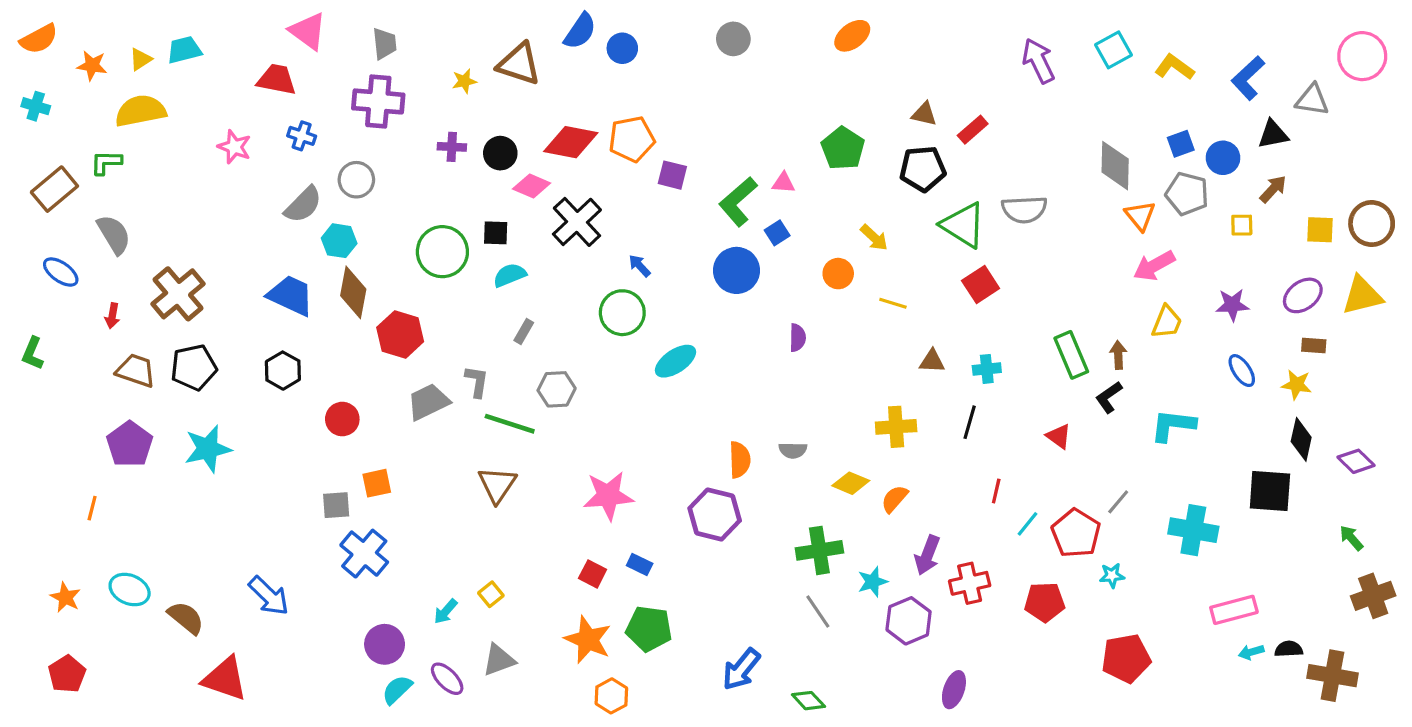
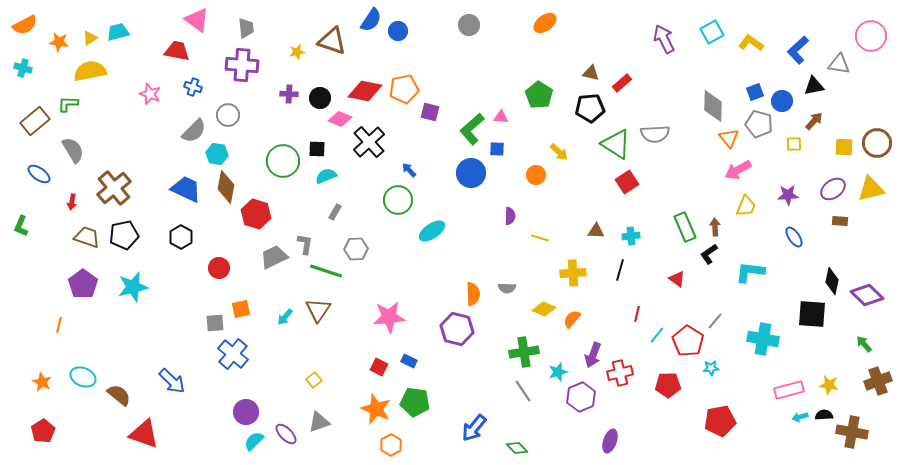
blue square: (777, 233) -> (497, 149), turned 35
yellow line: (893, 303) -> (540, 238), moved
yellow star: (1297, 385) -> (829, 385), moved
purple diamond: (1356, 461) -> (867, 295), size x1.4
cyan arrow: (446, 611) -> (285, 317), moved

